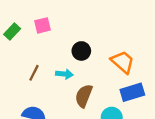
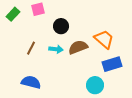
black circle: (81, 51) -> (61, 26), moved
brown semicircle: (84, 96) -> (78, 47), moved, turned 48

